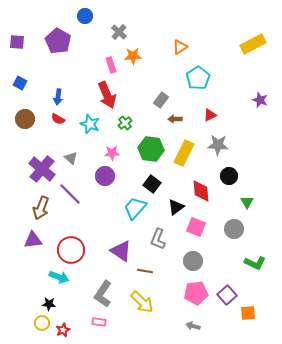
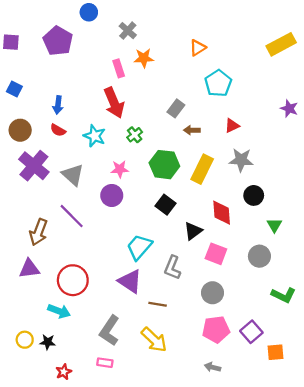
gray triangle: (71, 158) -> (73, 175), size x1.5
purple cross: (42, 169) -> (34, 166), moved
cyan trapezoid: (135, 208) -> (139, 247), moved
yellow circle: (42, 323) -> (25, 340), moved

